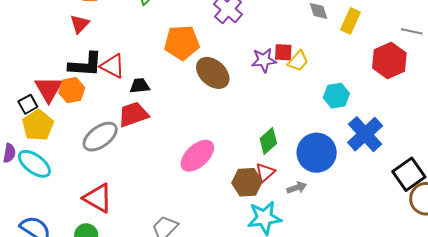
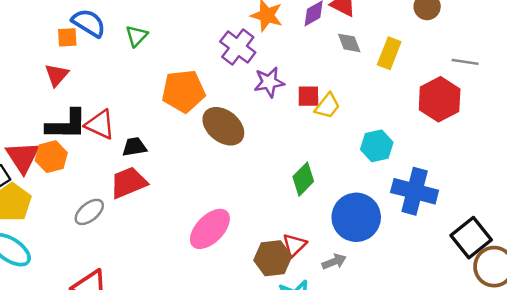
purple star: (264, 60) -> (269, 82), moved
blue cross: (365, 134) -> (415, 191), turned -30
gray ellipse: (100, 137) -> (89, 212), size x0.7
green diamond: (268, 141) -> (303, 179), moved

